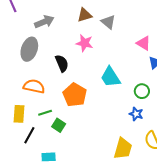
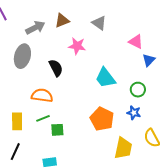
brown triangle: (85, 15) -> (62, 21), moved
orange semicircle: (34, 86) -> (42, 95), moved
orange pentagon: (75, 95) -> (102, 119), moved
green square: (59, 125) -> (57, 130), turned -32
black line: (29, 135) -> (15, 152), moved

